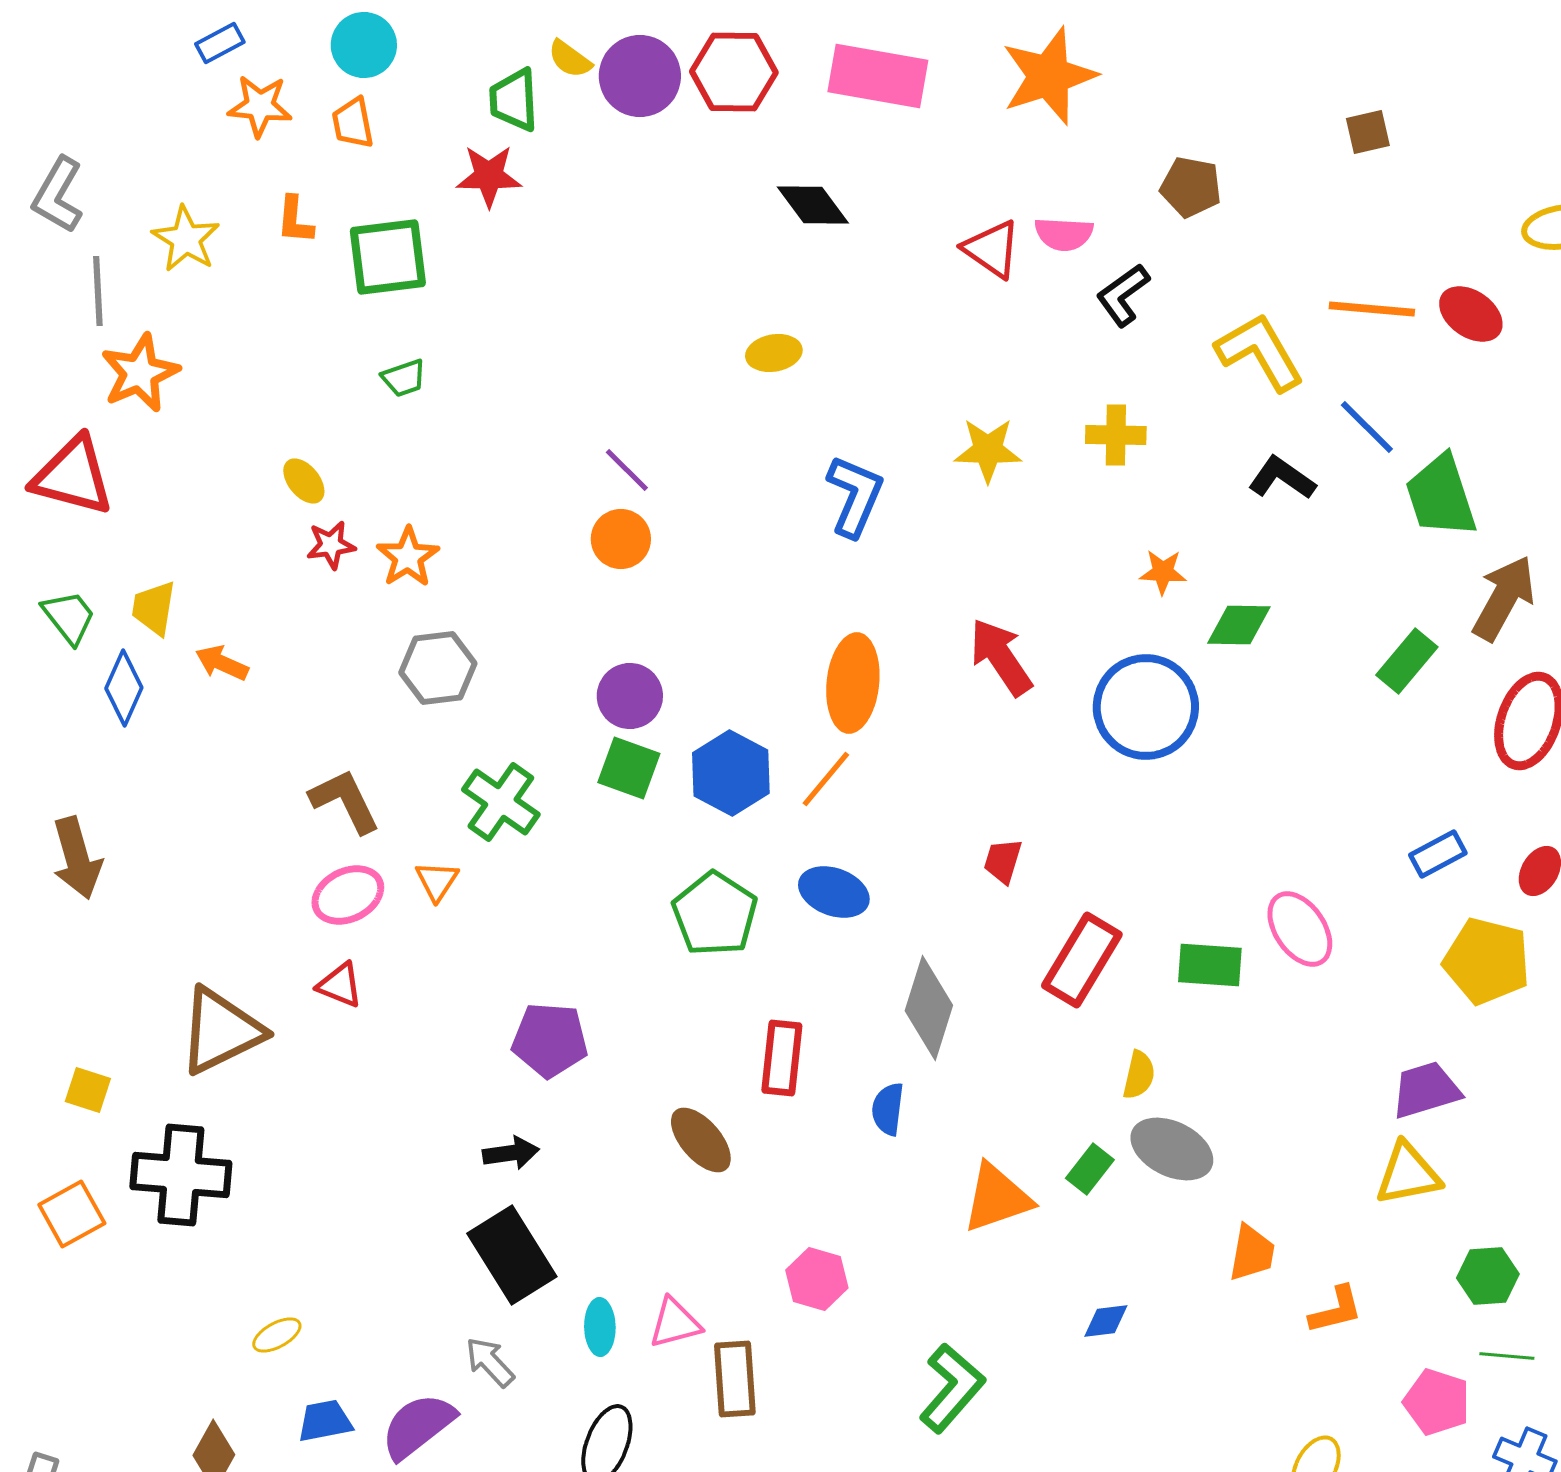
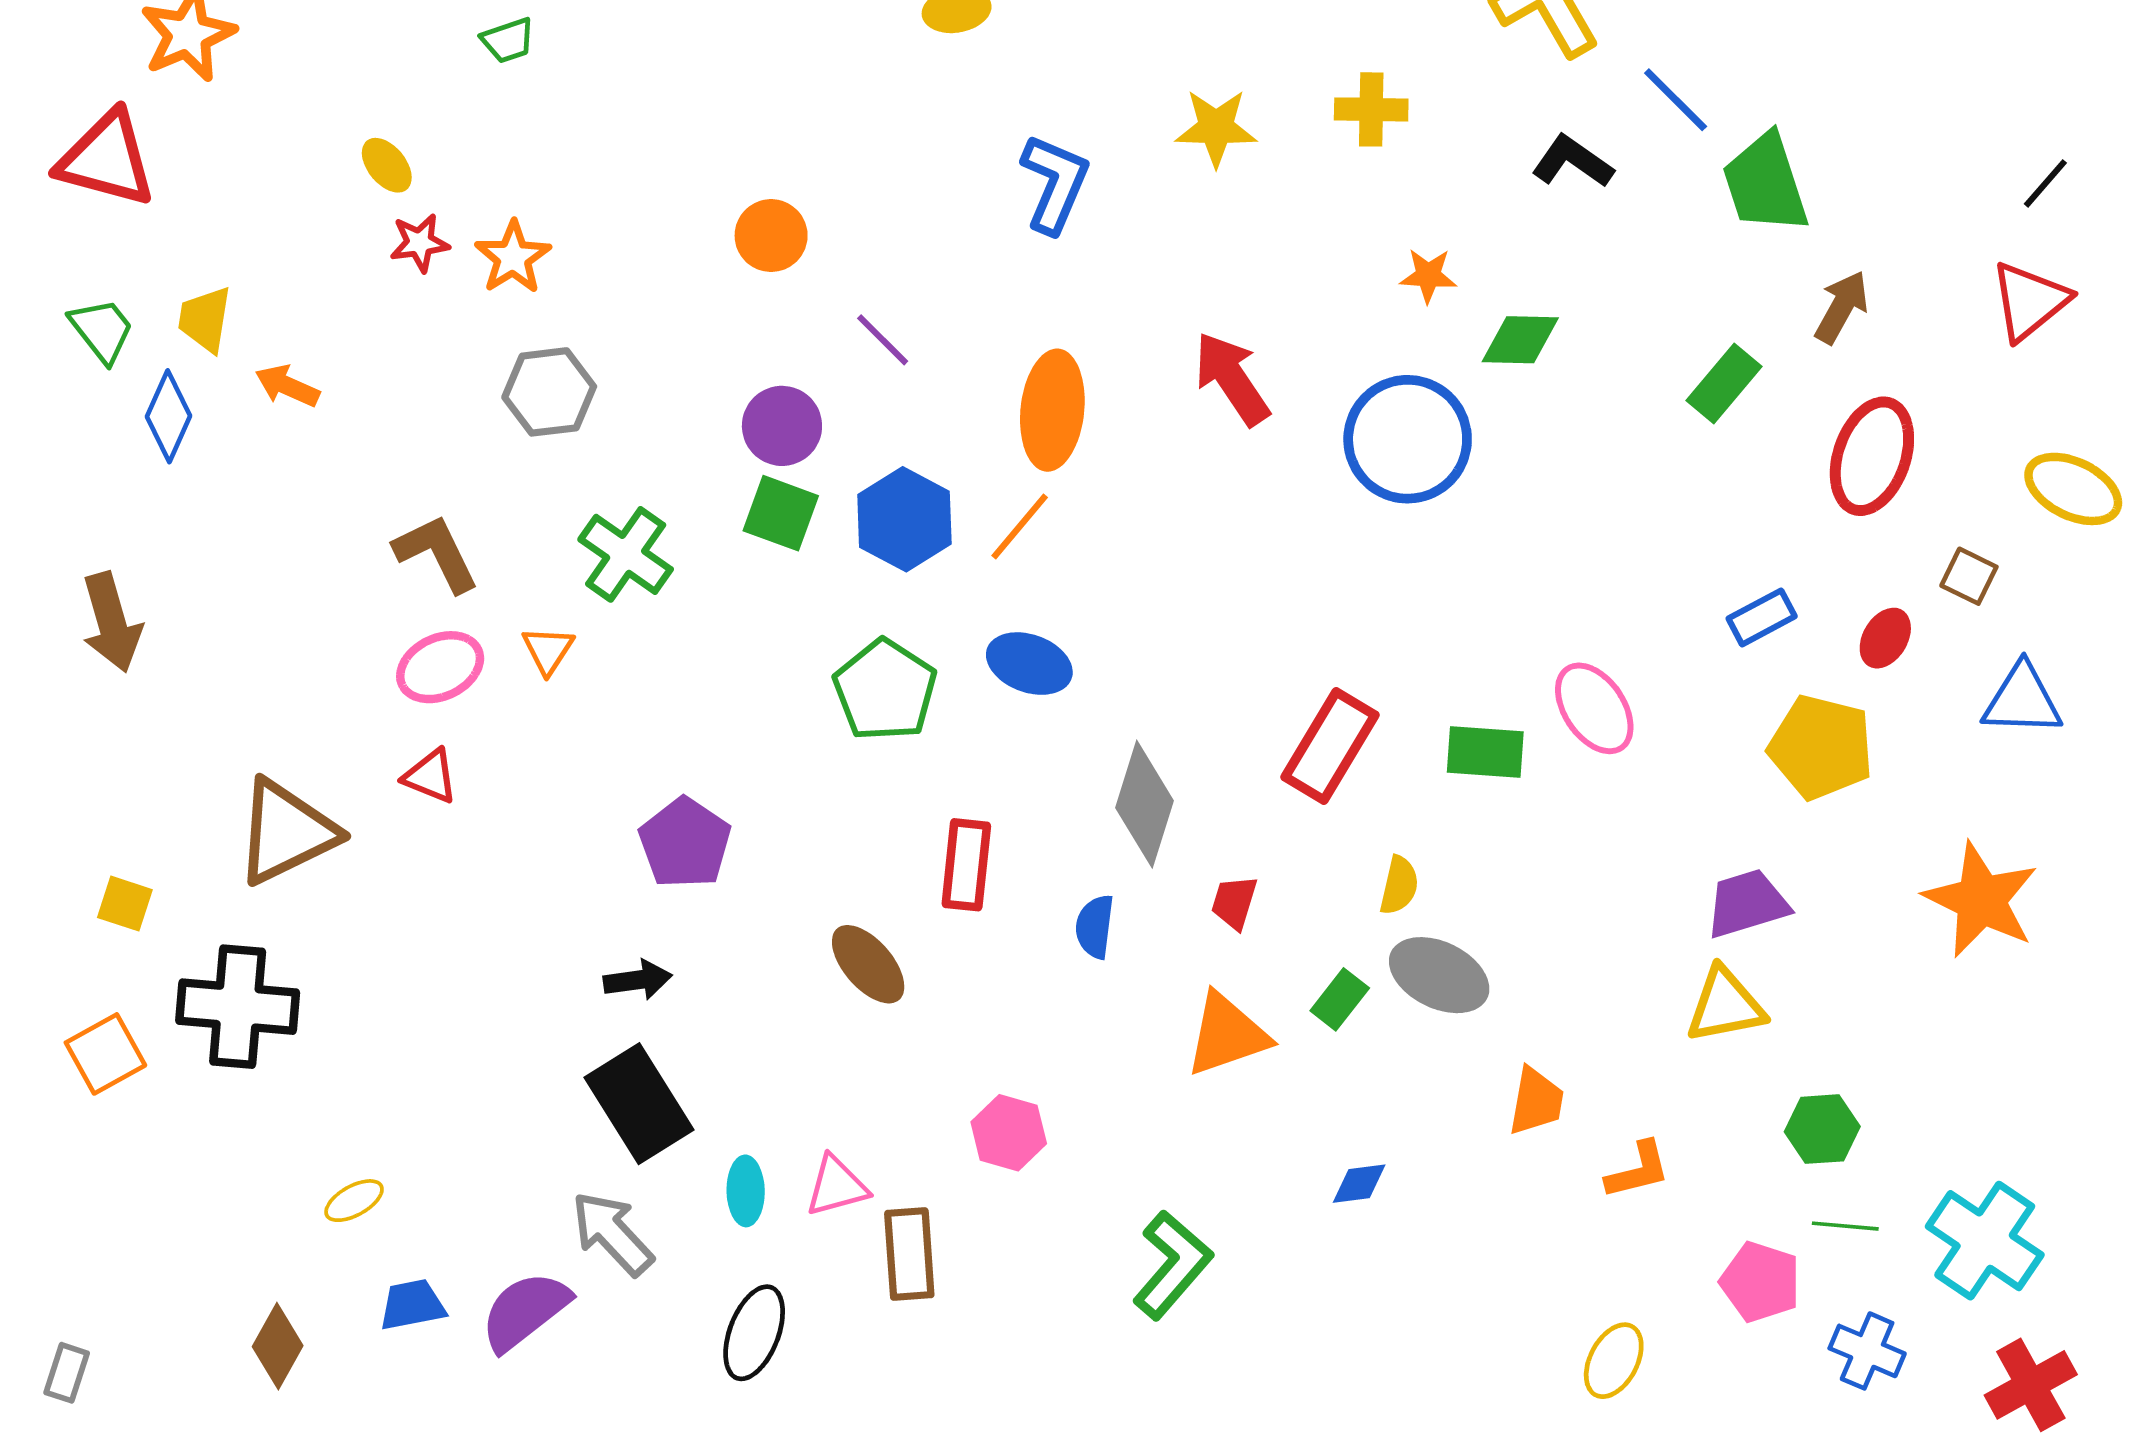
purple line: (627, 470) -> (883, 340), moved
brown arrow: (1504, 598) -> (1842, 307), size x0.7
red trapezoid: (1003, 861) -> (1234, 902), moved
purple pentagon: (550, 1040) -> (685, 843), turned 30
gray arrow: (490, 1362) -> (612, 1233), size x1.4

